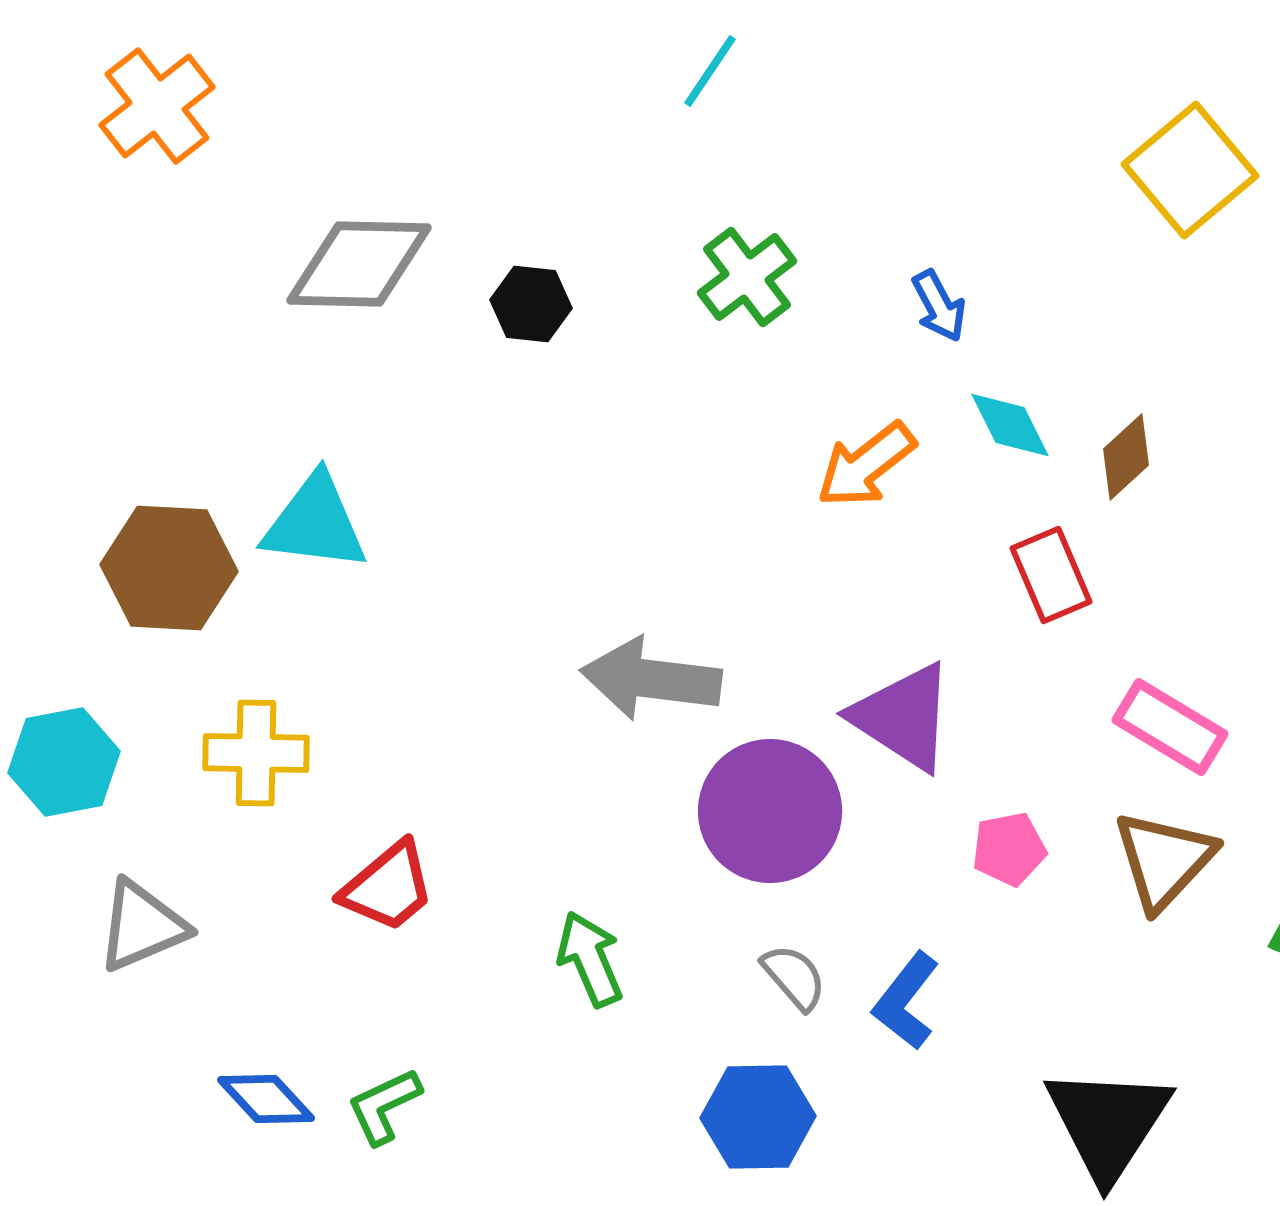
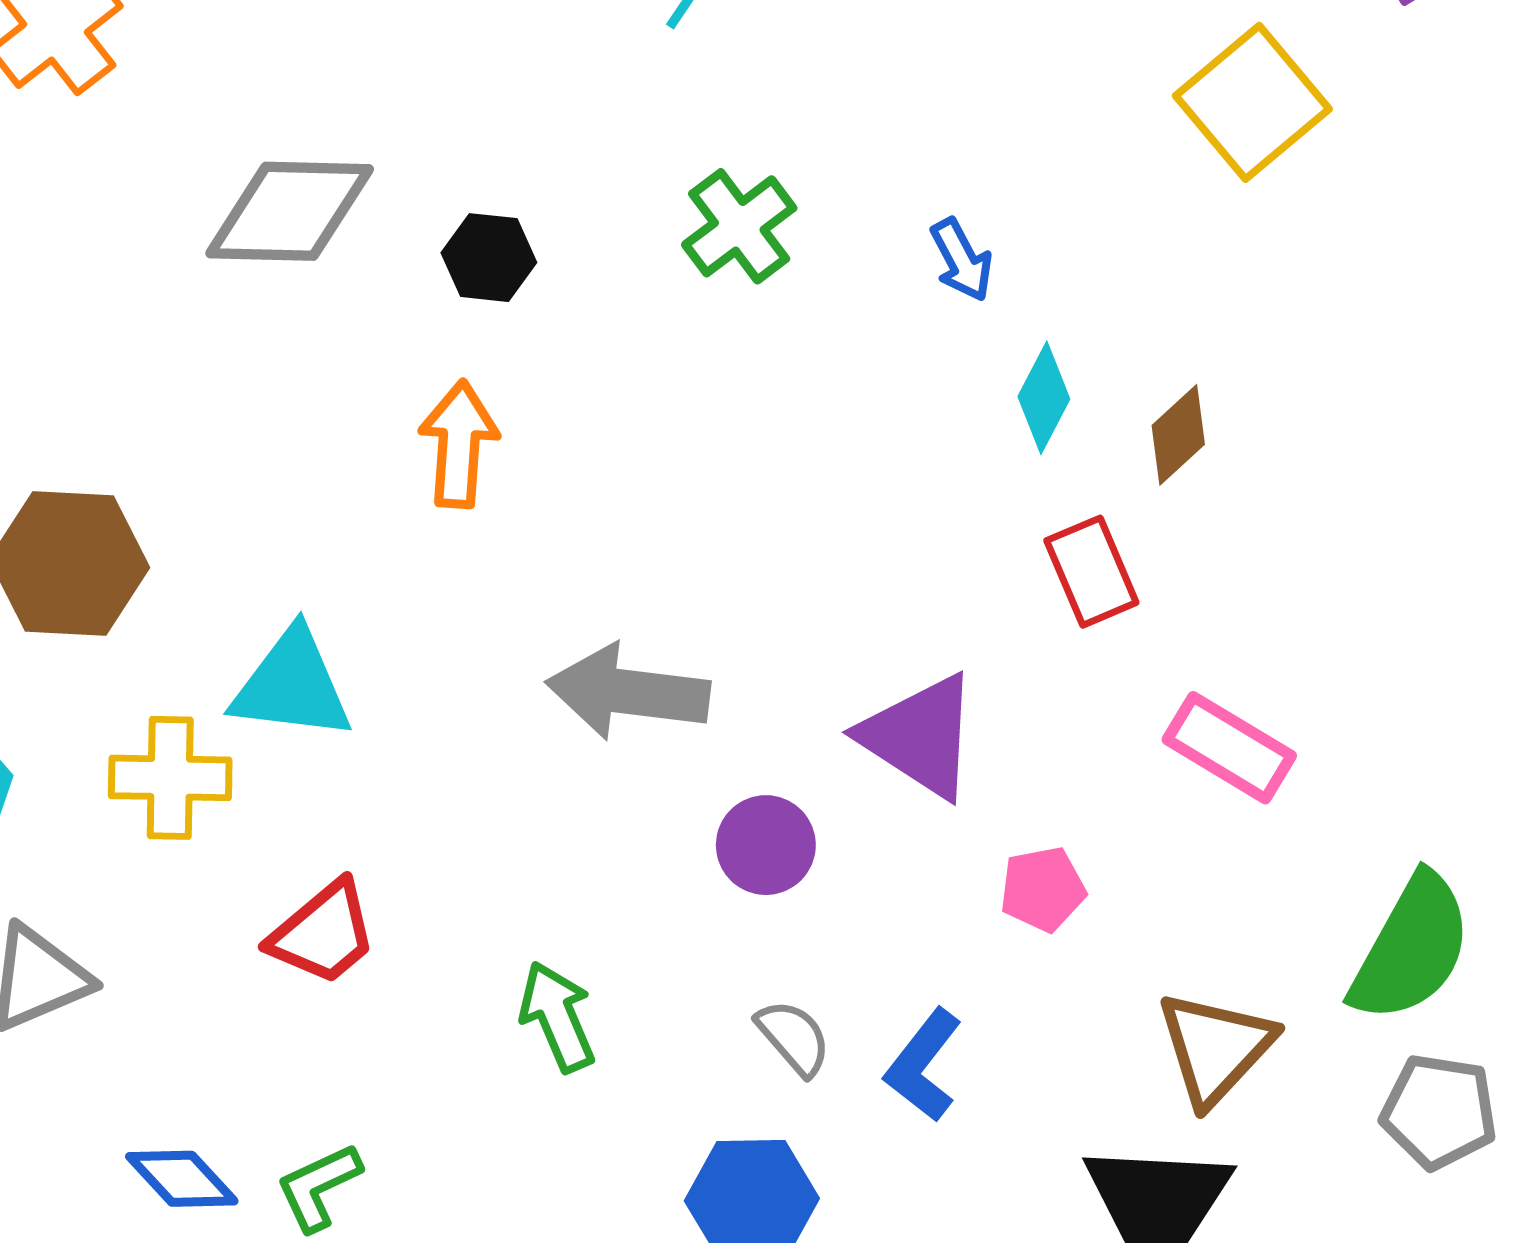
cyan diamond: (1010, 425) -> (1044, 398), turned 54
orange arrow: (866, 465) -> (459, 444), moved, turned 132
cyan triangle: (315, 523) -> (292, 685), moved
purple circle: (770, 811) -> (766, 845), size x0.6
brown triangle: (1164, 860) -> (1215, 1048), moved

